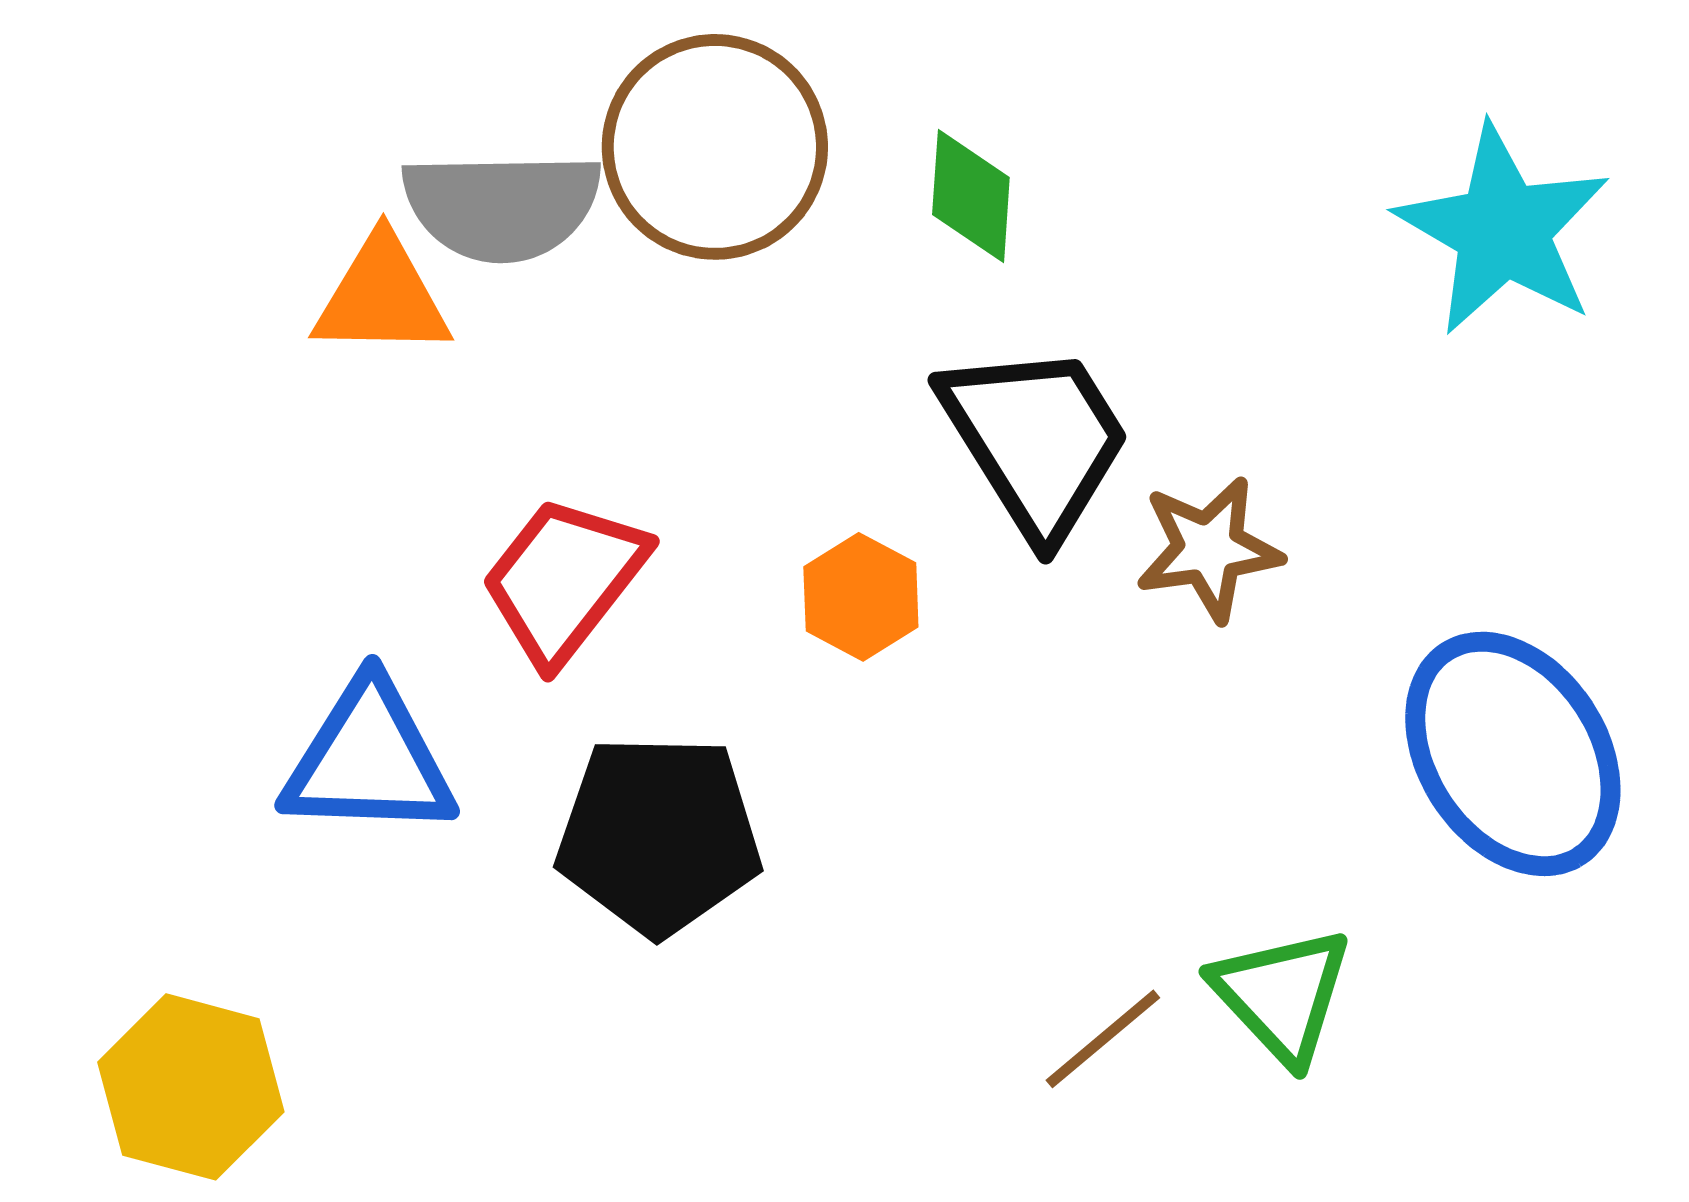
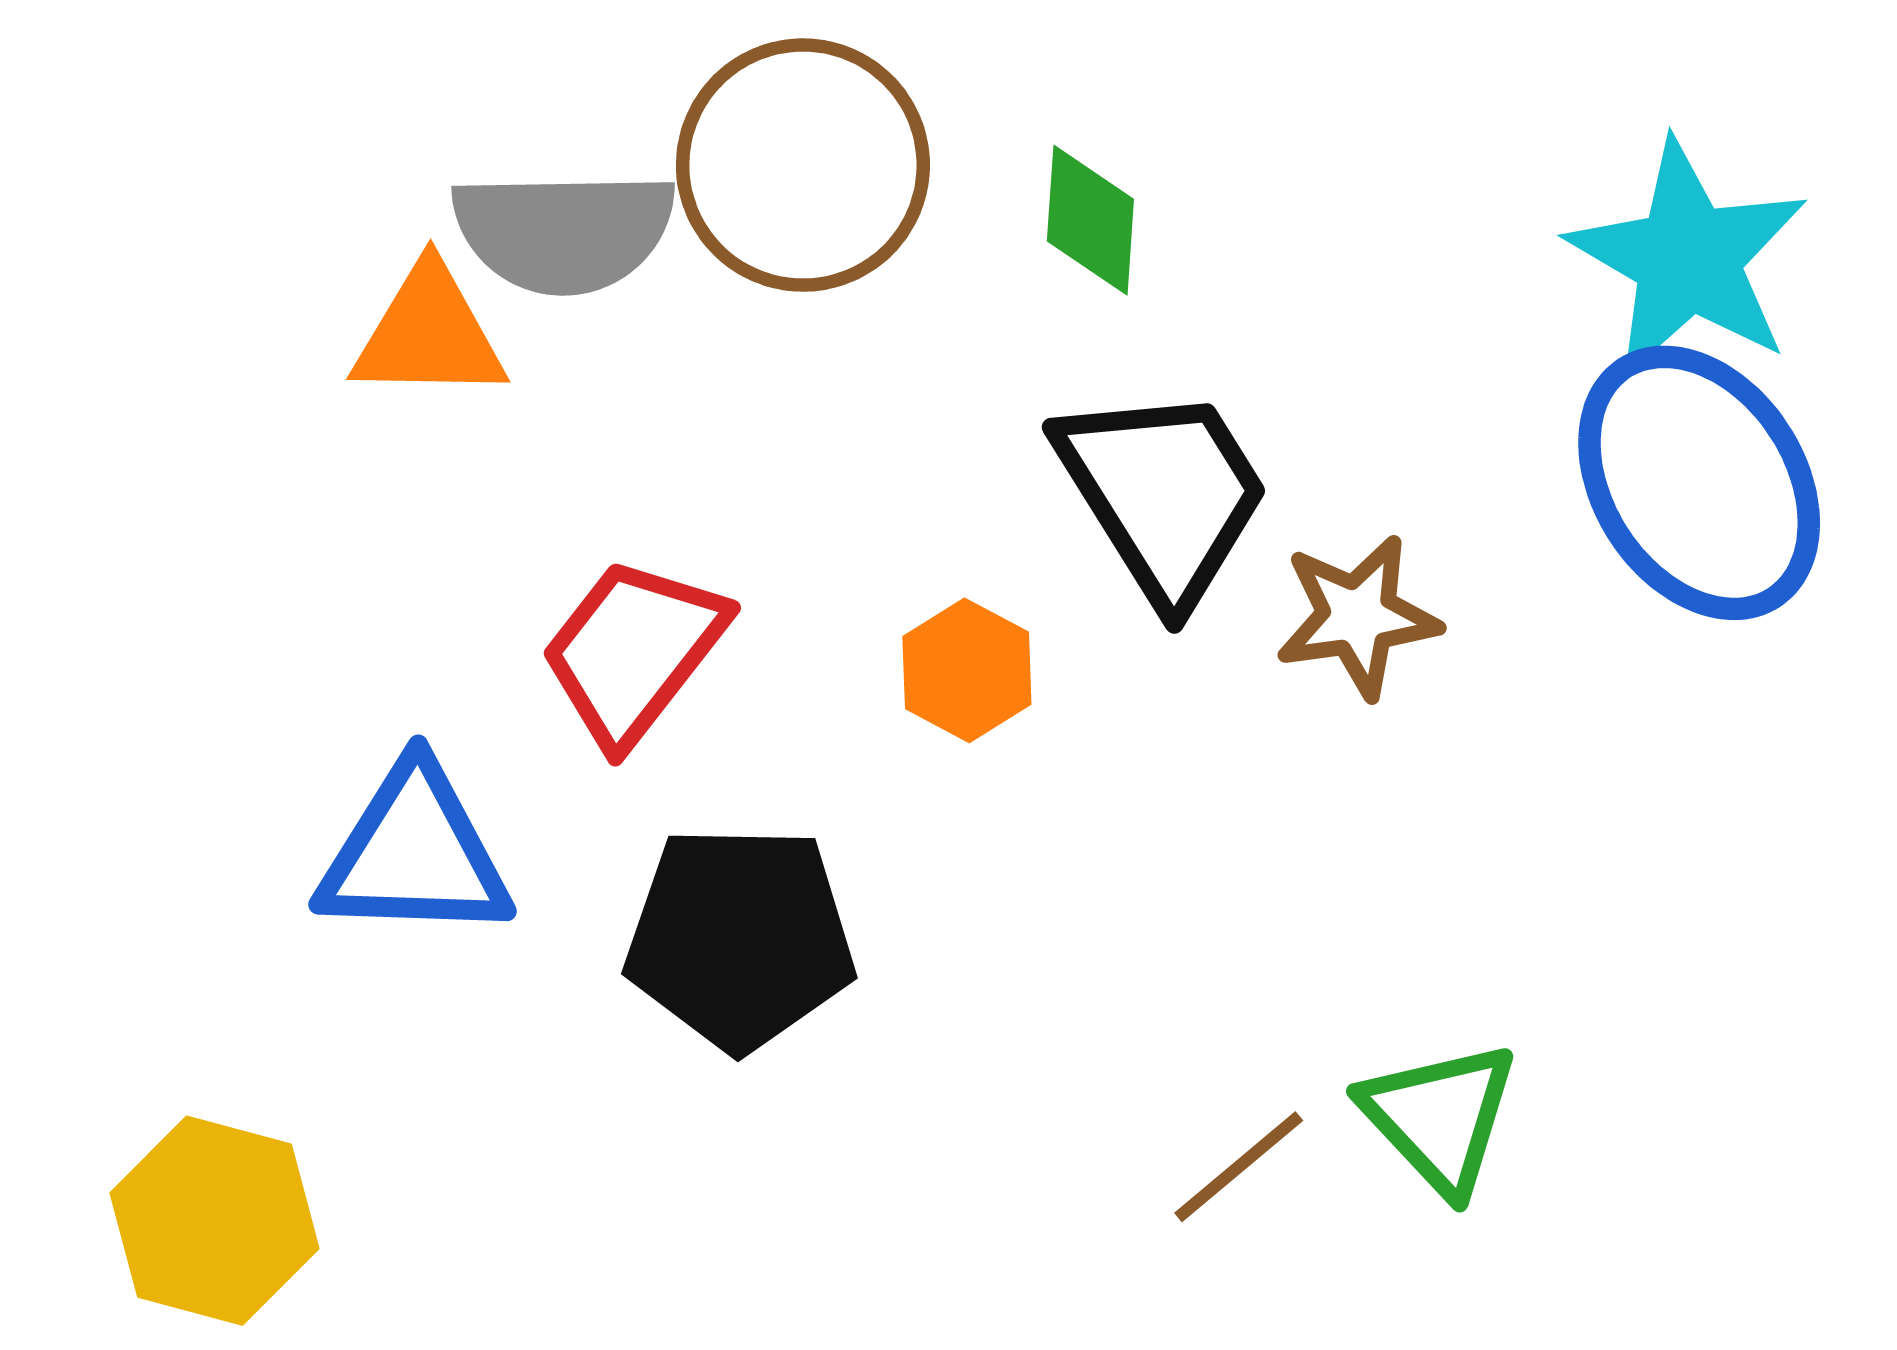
blue ellipse: (1513, 754) -> (1699, 483), moved

